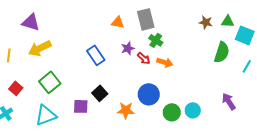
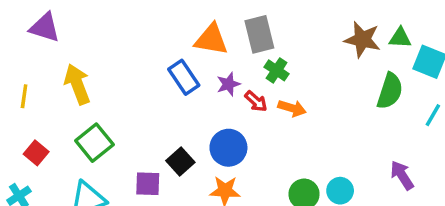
purple triangle: (31, 22) -> (45, 27), moved
orange triangle: (118, 22) -> (211, 40), size x1.5
brown star: (206, 22) -> (362, 40), size x1.5
yellow arrow: (40, 48) -> (77, 84), turned 95
blue rectangle: (96, 55) -> (184, 77), moved
blue circle: (149, 94) -> (228, 148), moved

